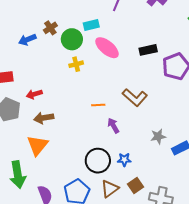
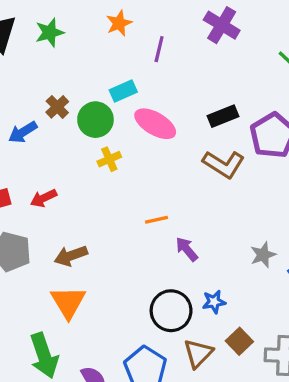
red arrow: (34, 94) -> (44, 198), moved
brown L-shape: (135, 97) -> (224, 164), moved

